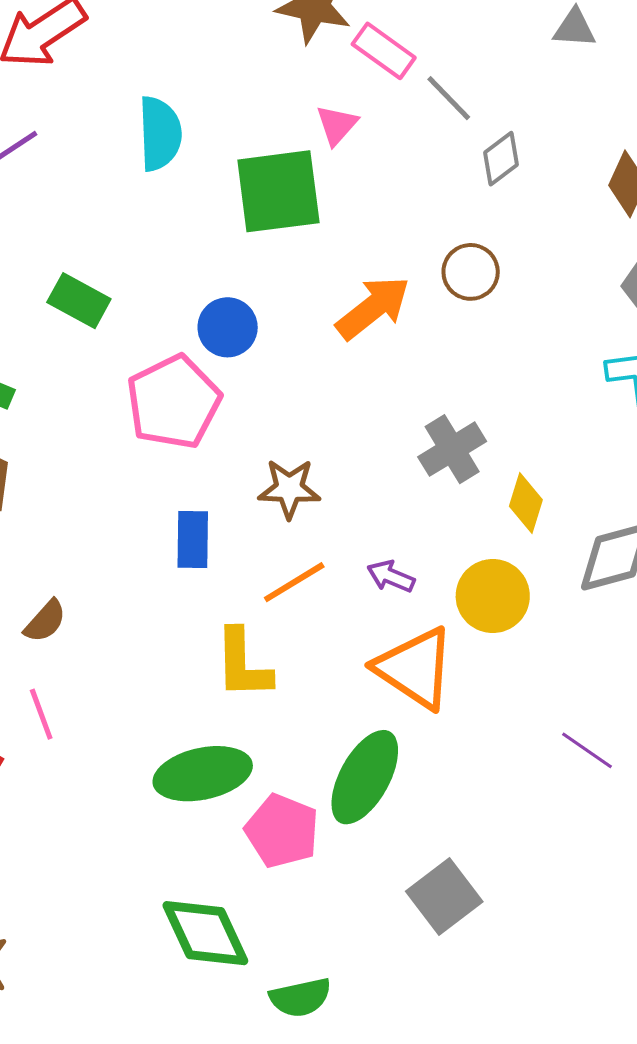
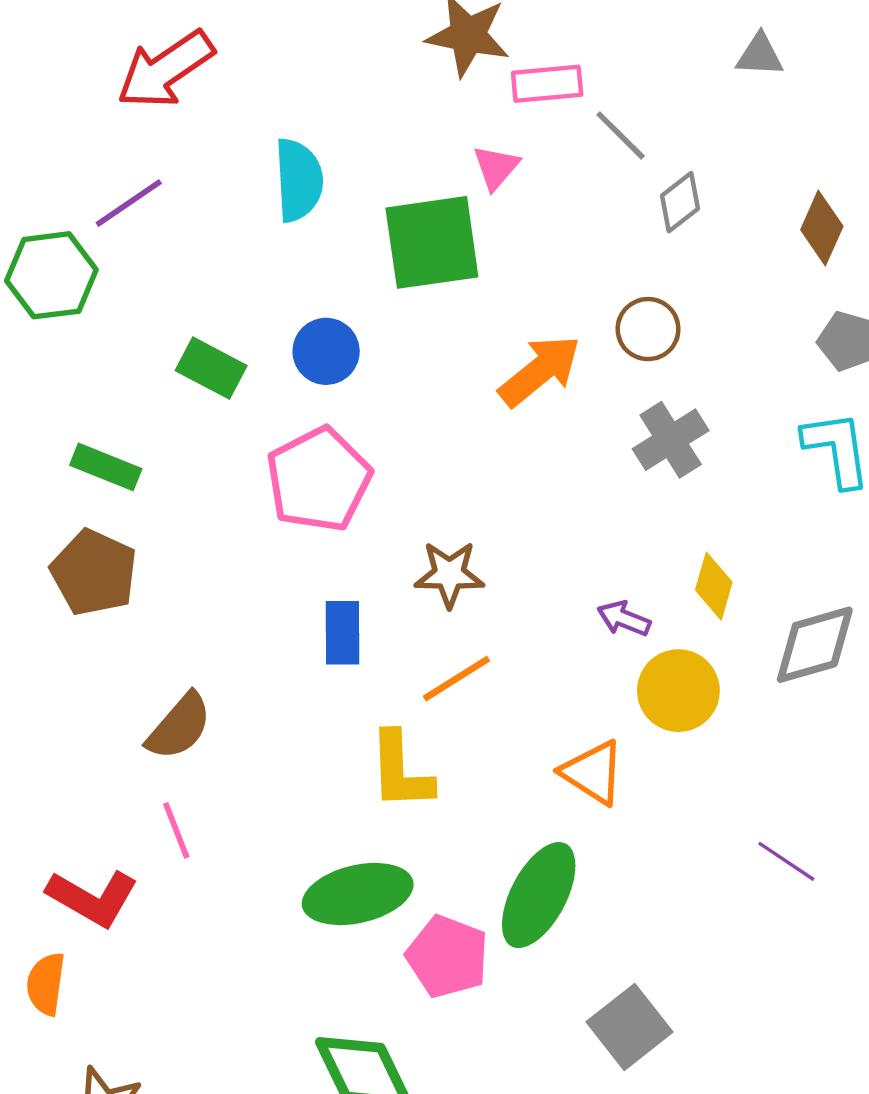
pink rectangle: (384, 51) -> (547, 84), turned -40
blue circle: (228, 327) -> (326, 351), moved
gray cross: (452, 449) -> (671, 440), moved
purple arrow: (391, 576) -> (624, 619), moved
brown semicircle: (45, 621) -> (179, 727), size x1.4
orange triangle: (415, 668) -> (593, 772), size x0.7

